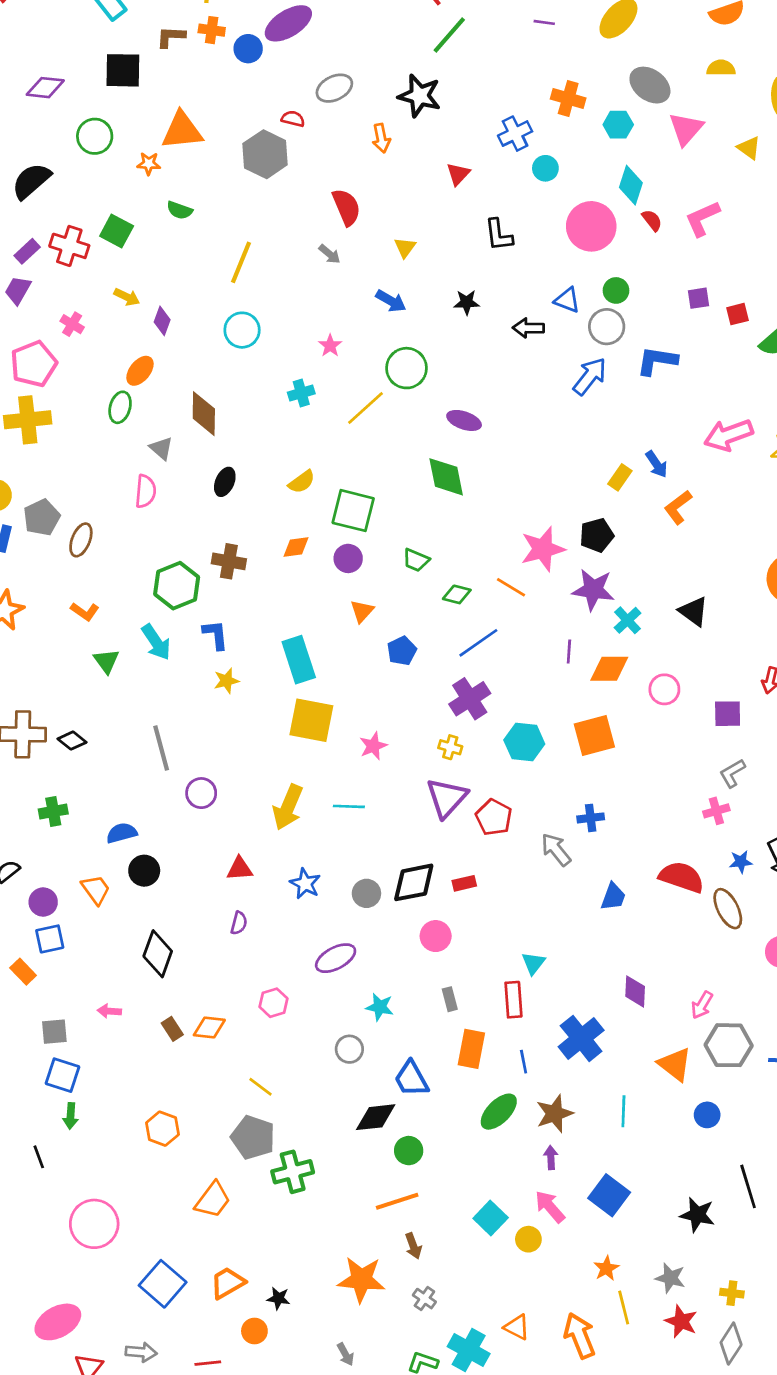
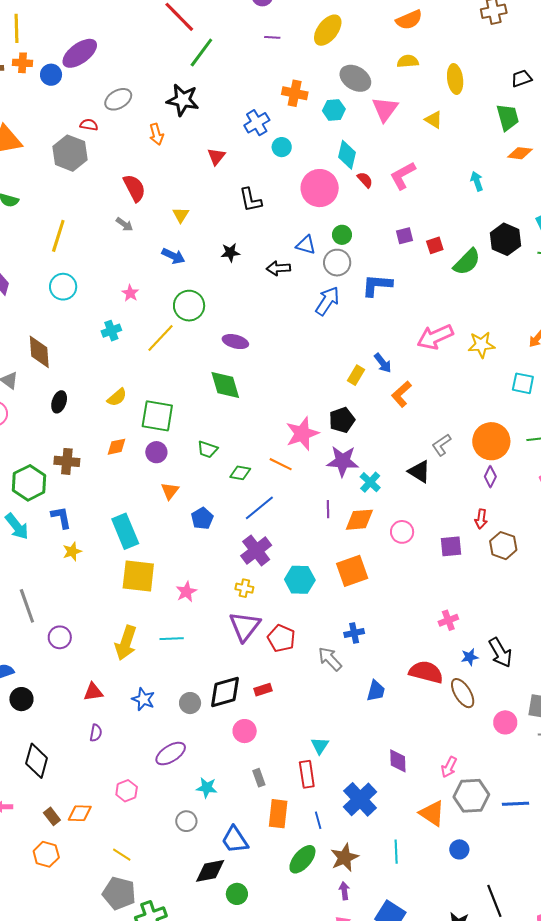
gray L-shape: (732, 773) -> (441, 445), moved
orange hexagon: (162, 1129) -> (46, 854), moved

